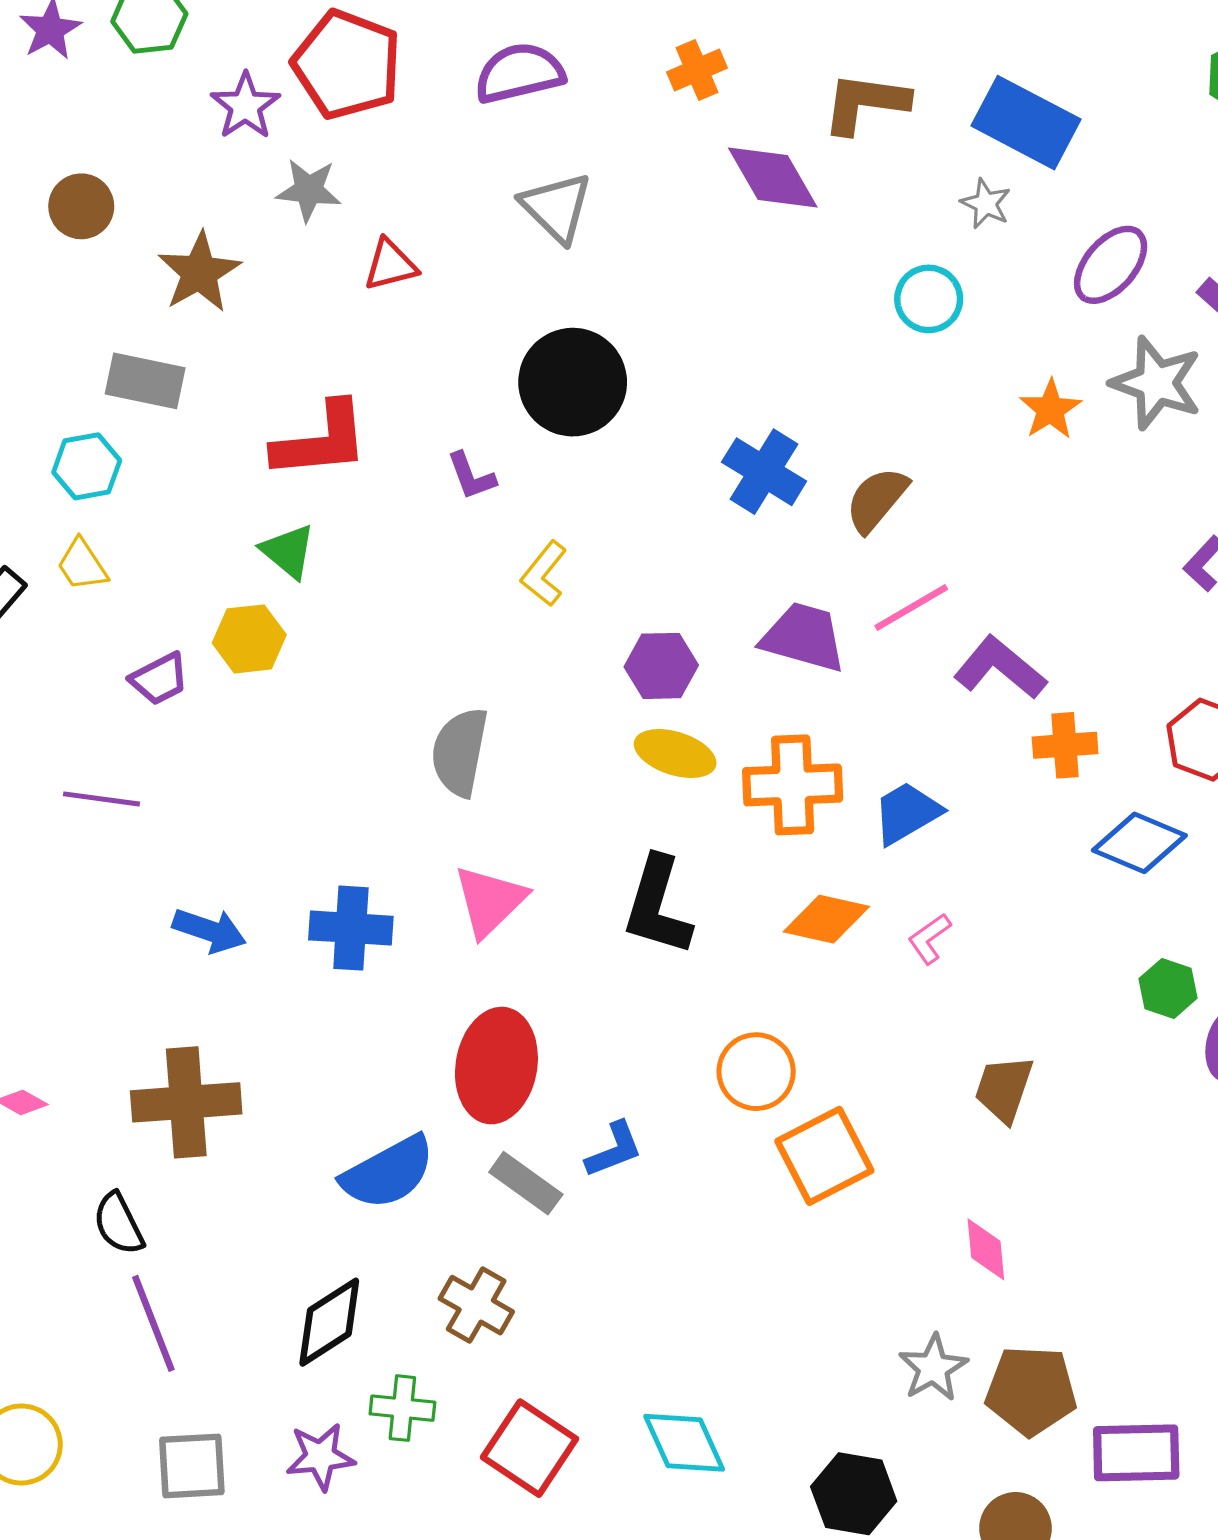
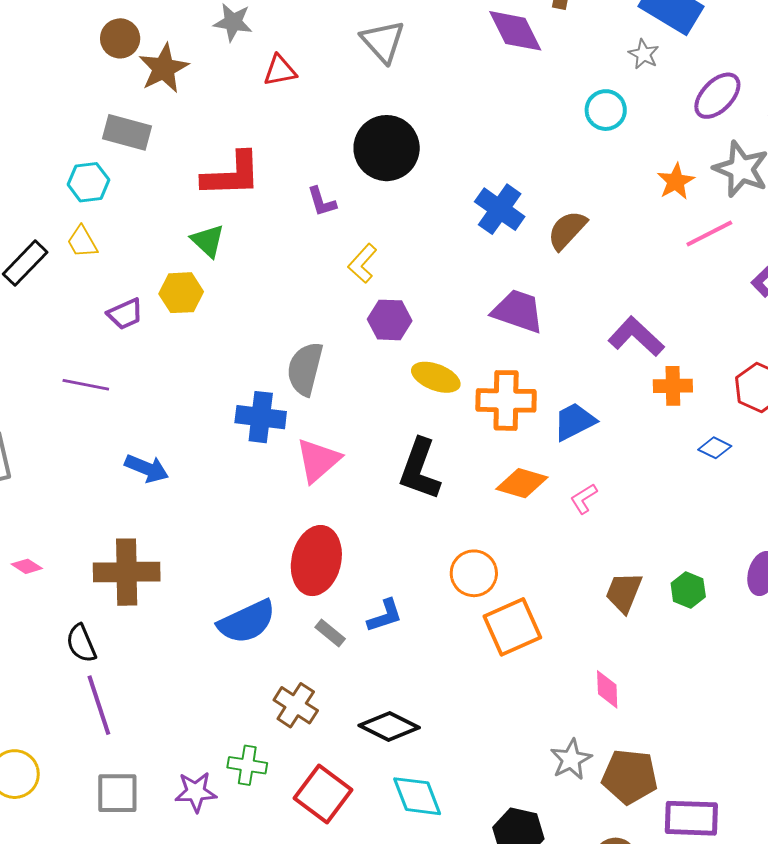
brown circle: (81, 206) -> (120, 38), moved
pink line: (911, 608) -> (709, 234), moved
purple hexagon: (661, 666) -> (390, 320), moved
blue diamond: (1139, 843) -> (715, 448), size x0.6
blue cross: (351, 928) -> (261, 417), moved
green hexagon: (1168, 988) -> (688, 590), moved
gray rectangle: (526, 1183) -> (330, 633), size x0.7
black diamond: (329, 1322) -> (389, 726), moved, turned 56

